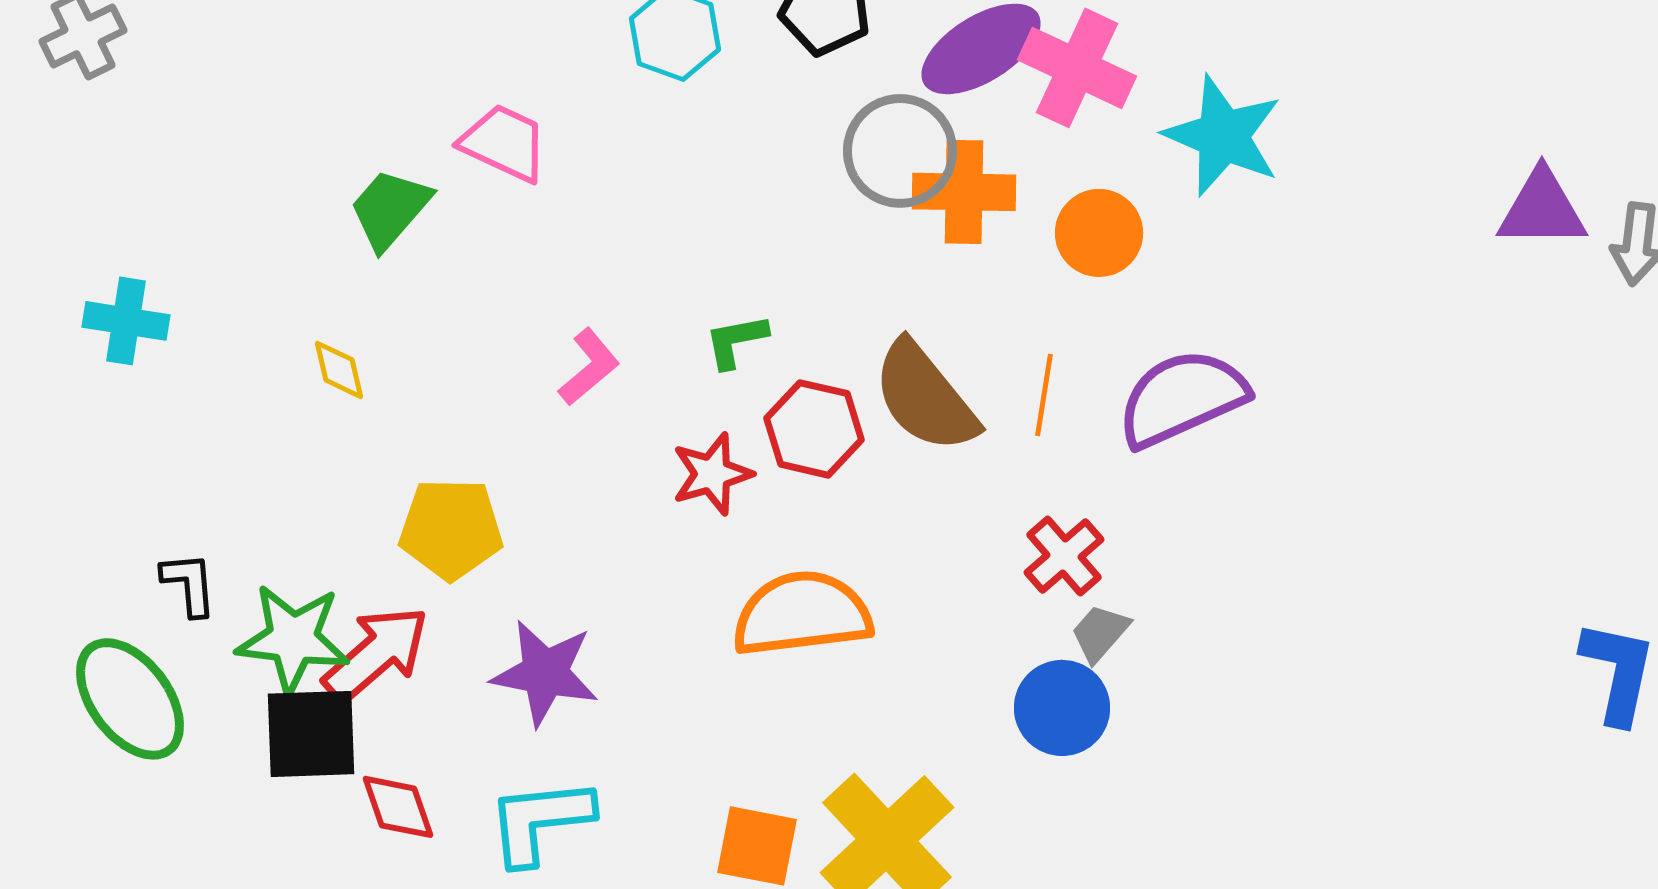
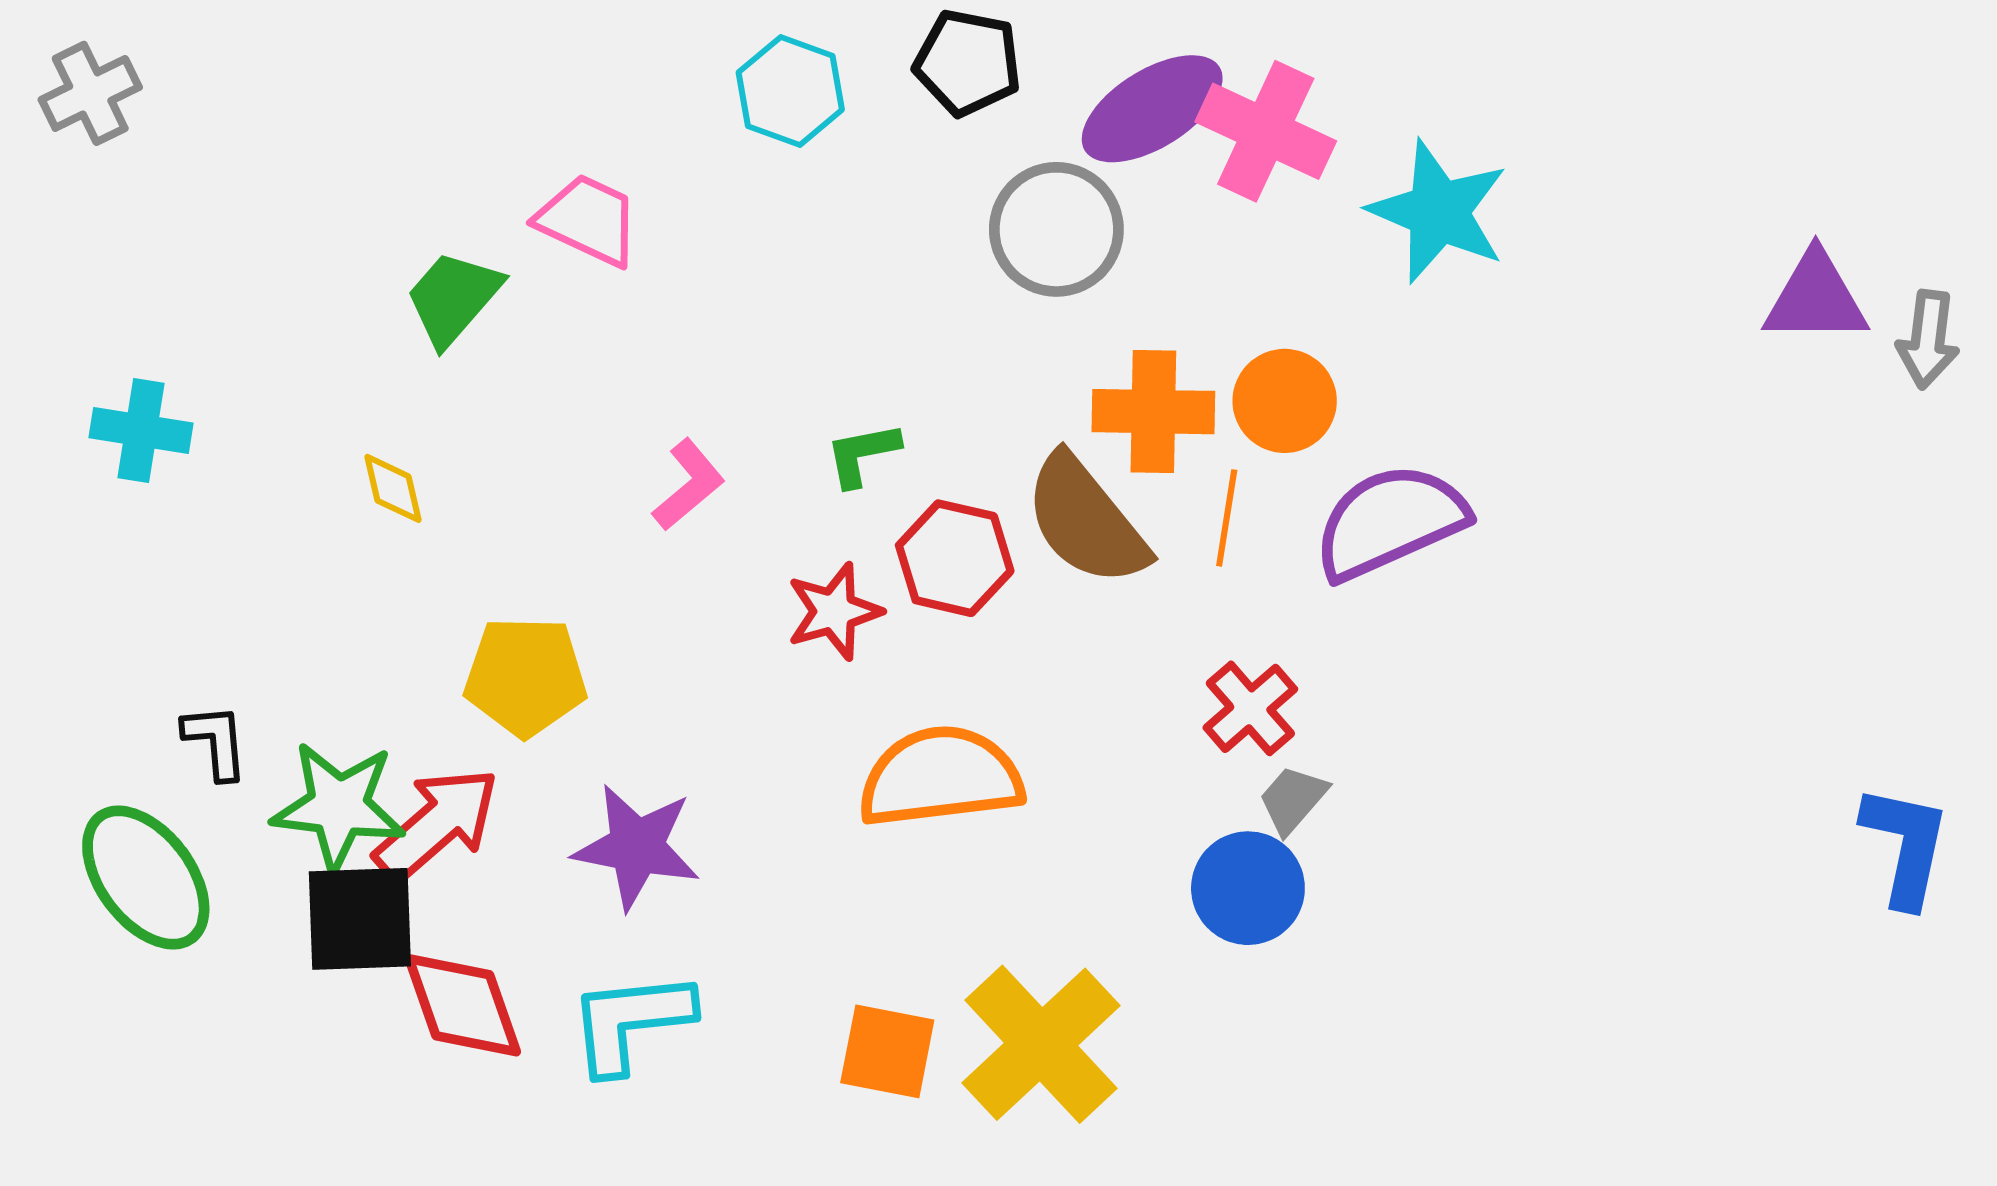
orange cross: (964, 192) -> (1153, 412), moved
orange circle: (1099, 233) -> (1285, 401), moved
red diamond: (398, 807) -> (463, 1005), size x1.4

